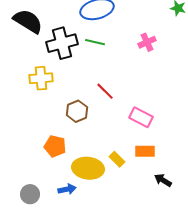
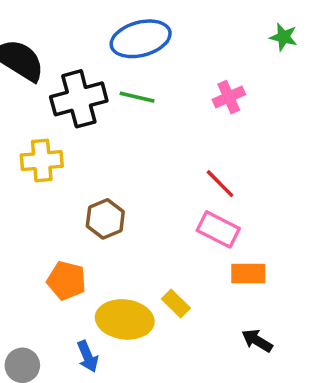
red line: (105, 91) -> (220, 184), moved
orange rectangle: (145, 151) -> (248, 274), moved
blue arrow: (67, 189) -> (88, 356), turned 78

